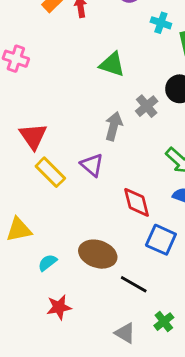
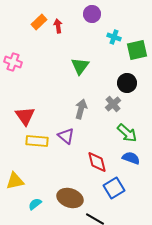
green triangle: (112, 64) -> (80, 66), turned 48
gray cross: (147, 106) -> (113, 104), moved
yellow rectangle: (50, 172) -> (37, 141), turned -40
blue square: (161, 240) -> (114, 188), turned 35

